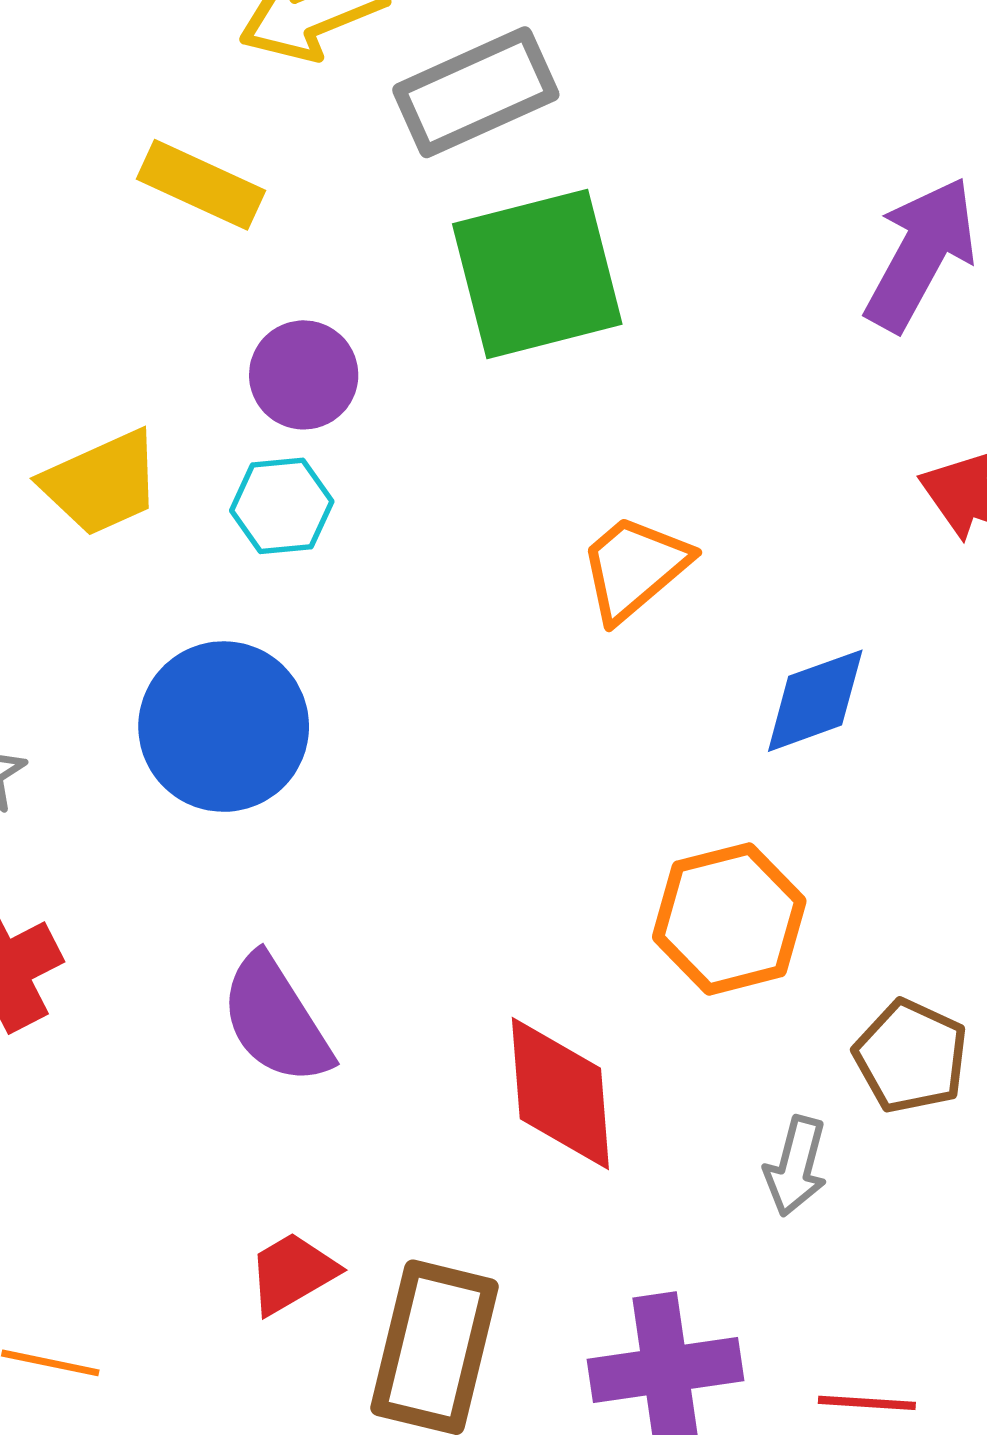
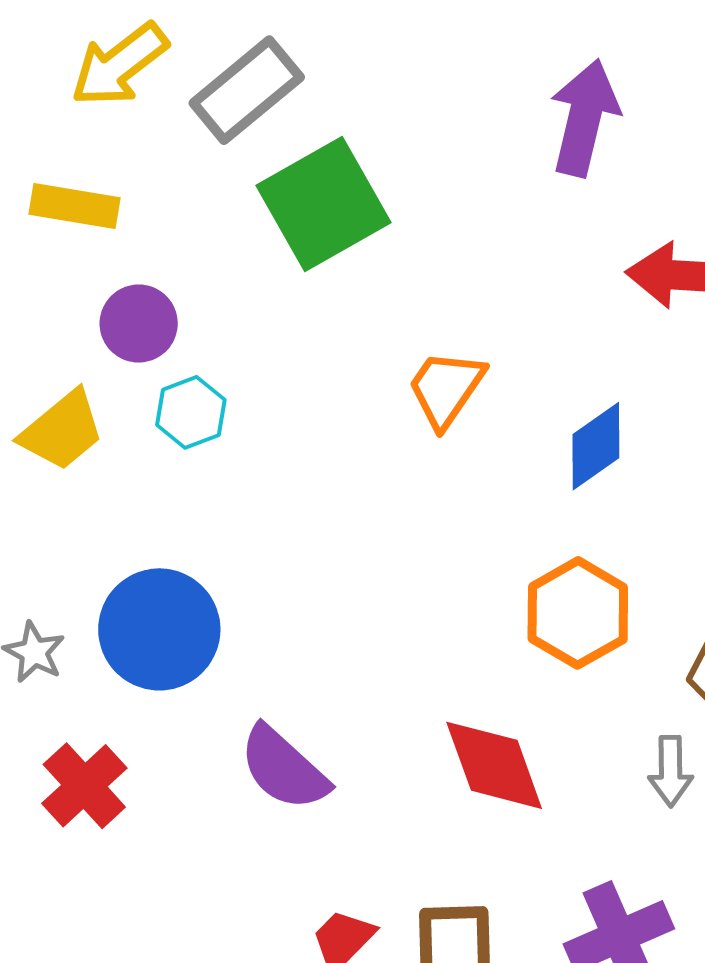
purple circle: (304, 375) -> (139, 324), moved
blue circle: (224, 727) -> (159, 629), moved

